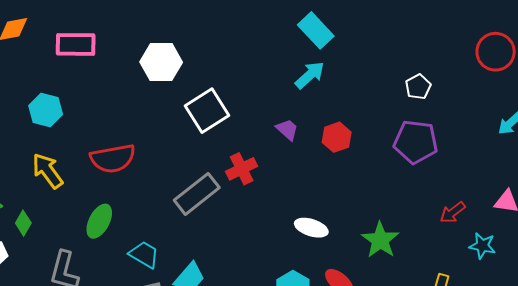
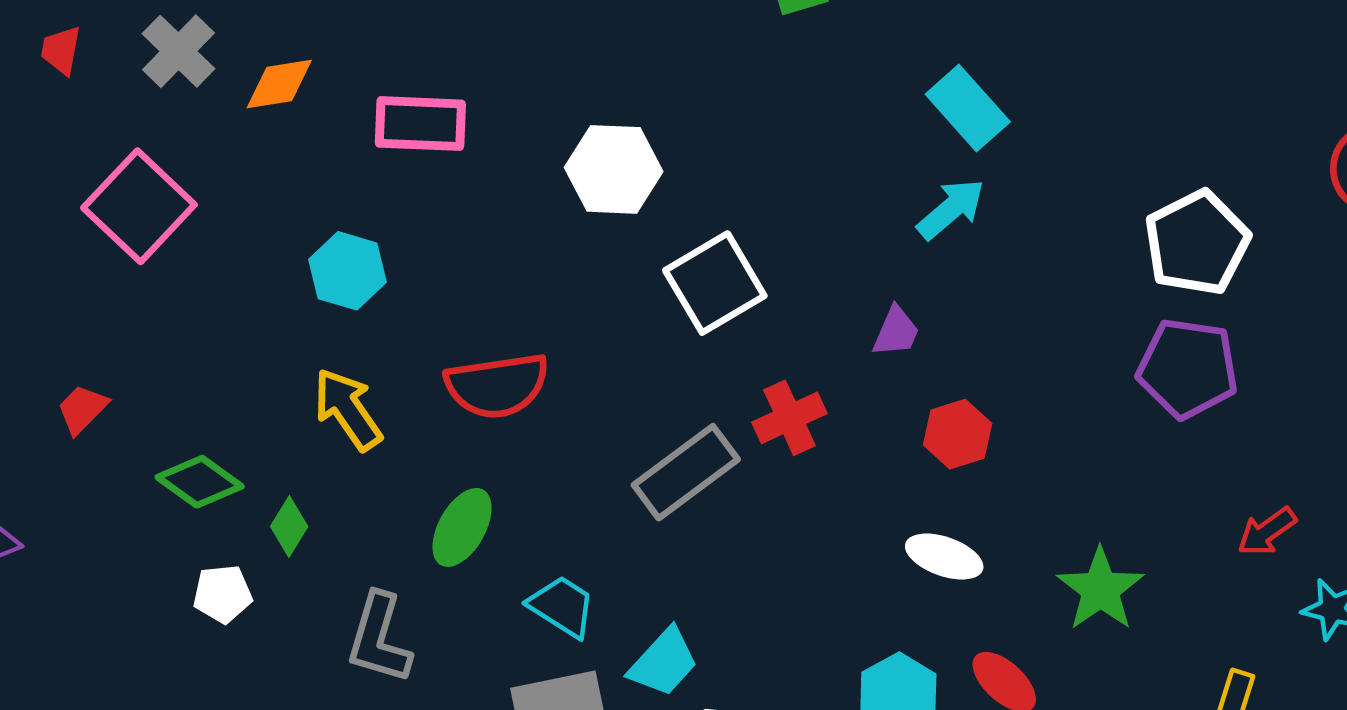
white pentagon: (418, 87) -> (1197, 243), size x1.8
purple trapezoid: (287, 130) -> (896, 332), turned 70
red hexagon: (337, 137) -> (958, 434), moved

